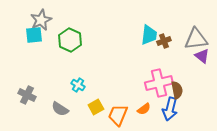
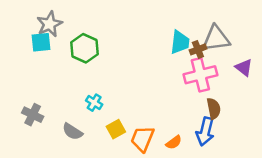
gray triangle: (196, 39) -> (216, 39), moved
pink cross: (159, 83) -> (200, 75), moved
orange semicircle: (144, 109) -> (174, 142), moved

